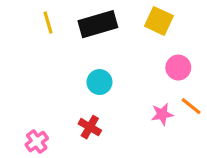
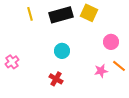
yellow square: (159, 21) -> (89, 13), moved
pink cross: (37, 142) -> (12, 62), moved

